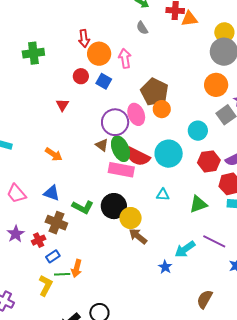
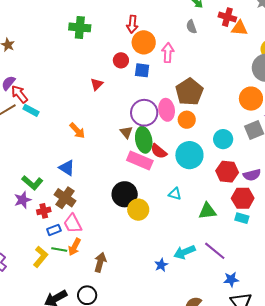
blue square: (104, 81) -> (142, 70), turned -35
orange circle: (162, 109) -> (187, 120), moved
red semicircle: (138, 157) -> (159, 151), size x0.7
pink trapezoid: (16, 193) -> (73, 224), moved
green L-shape: (83, 207) -> (32, 183), moved
brown arrow: (138, 236) -> (100, 262), moved, turned 54

